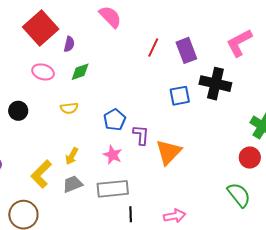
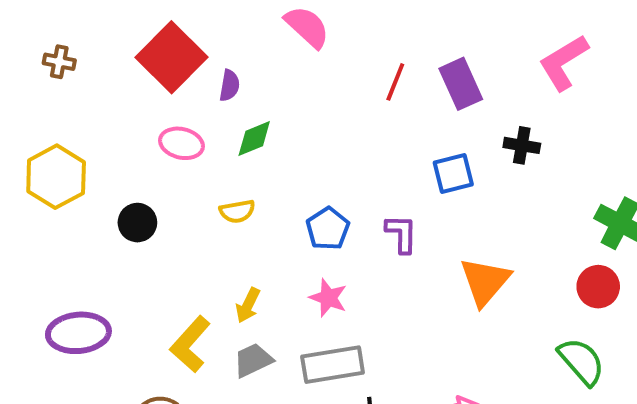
black cross: (215, 84) -> (522, 145), size x0.6
purple L-shape: (141, 135) -> (401, 234), moved
orange triangle: (169, 152) -> (485, 281), moved

